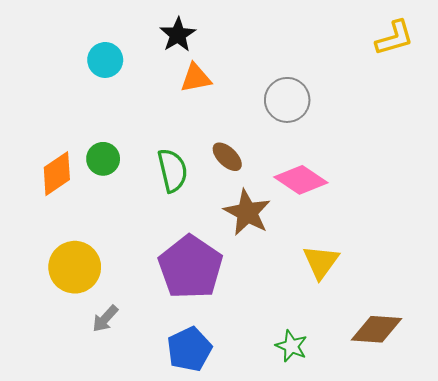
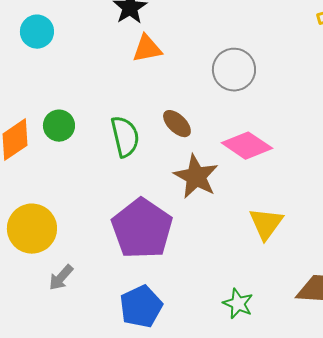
cyan circle: (105, 60) -> (37, 32), moved

